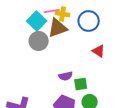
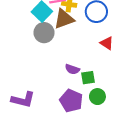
purple semicircle: (66, 76) -> (72, 69), turned 32

